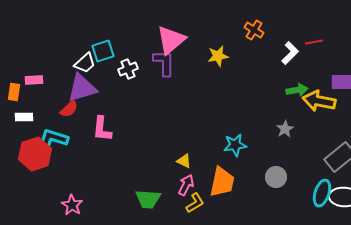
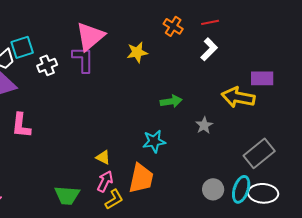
red line: (314, 42) -> (210, 22), moved
green arrow: (297, 90) -> (171, 101), moved
gray circle: (276, 177) -> (213, 189), moved

